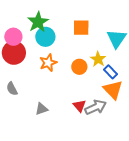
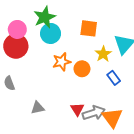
yellow star: (98, 59) -> (103, 54), moved
orange star: (48, 63) -> (62, 62), moved
orange triangle: (113, 90) -> (112, 118), moved

